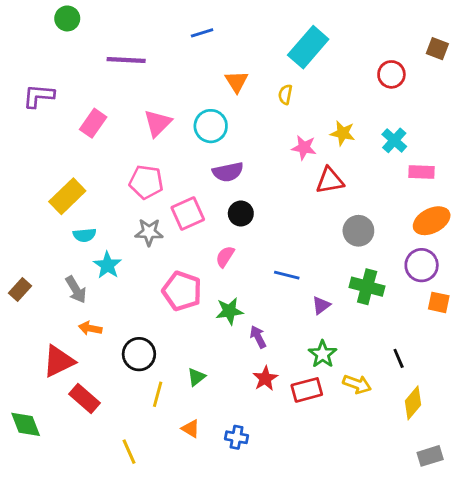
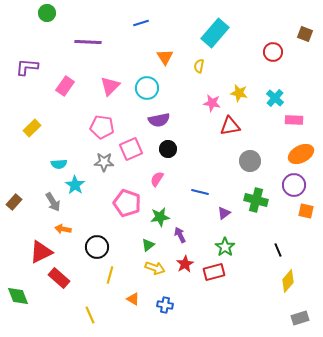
yellow rectangle: (67, 196) -> (32, 128), moved, size x0.7
green triangle: (196, 377) -> (148, 245), moved
yellow arrow: (357, 384) -> (155, 268), moved

